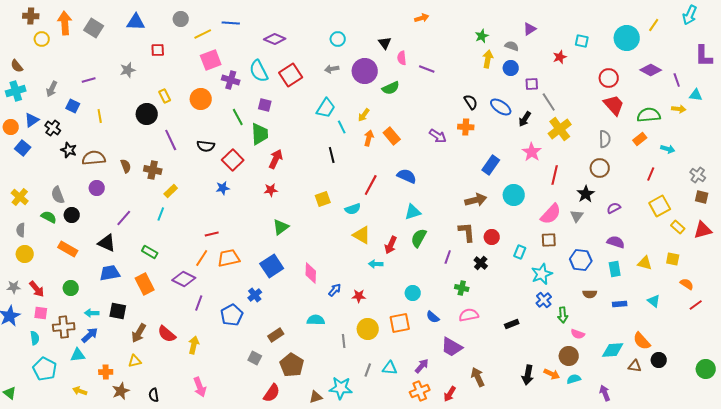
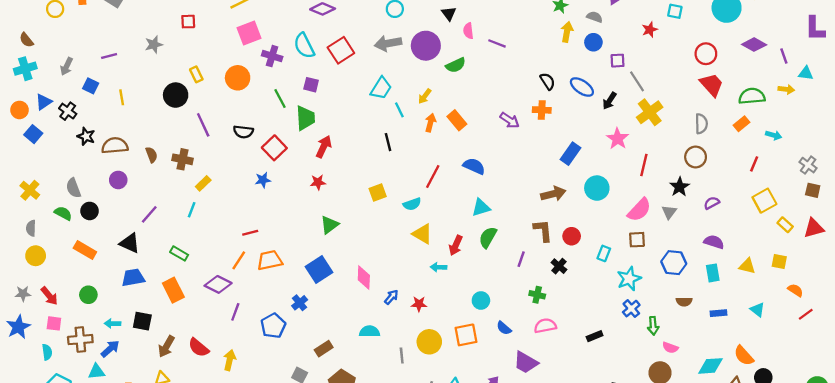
gray arrow: (332, 69) -> (388, 43), size x1.6

